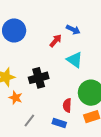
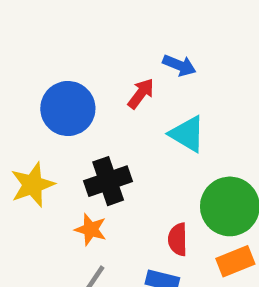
blue circle: (14, 30) -> (68, 109), moved
orange star: (16, 98) -> (91, 229), moved

